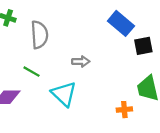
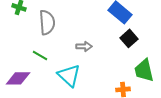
black square: (143, 46) -> (129, 38), moved, turned -30

